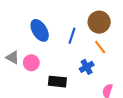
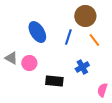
brown circle: (99, 22) -> (85, 16), moved
orange line: (100, 47) -> (94, 40), moved

